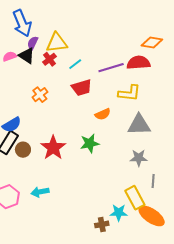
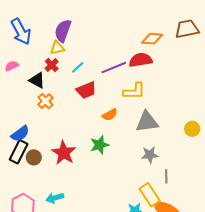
purple semicircle: (33, 43) -> (63, 31), moved, size x1.6
yellow triangle: (57, 43) -> (57, 48), size x0.7
black triangle: (27, 56) -> (37, 80), moved

